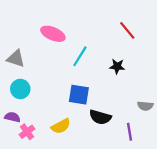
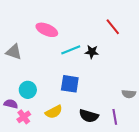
cyan line: (80, 56) -> (71, 50), turned 36
black star: (117, 66) -> (92, 52), moved
cyan circle: (20, 89) -> (28, 90), moved
black semicircle: (100, 117) -> (89, 116), moved

